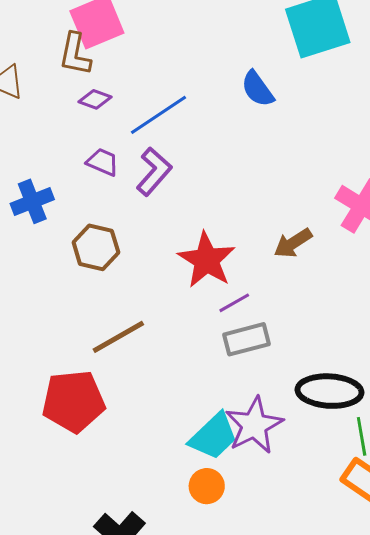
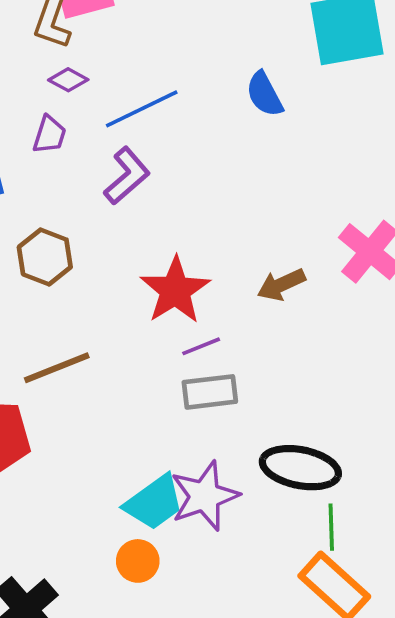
purple trapezoid: (103, 162) -> (49, 135), moved, turned 76

